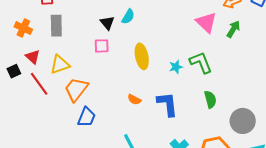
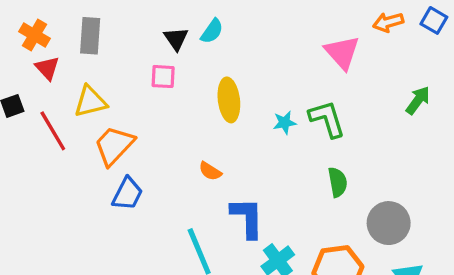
green arrow: (233, 29) -> (418, 100), moved
red triangle: (33, 57) -> (47, 68), moved
blue L-shape: (167, 104) -> (247, 218), moved

